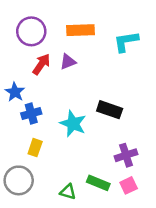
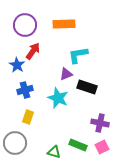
cyan L-shape: (126, 41) -> (78, 55), moved
purple triangle: (68, 62) -> (66, 74), moved
blue star: (15, 92) -> (17, 65), moved
purple cross: (126, 155) -> (100, 123), turned 30

